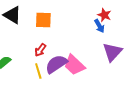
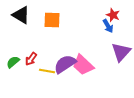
red arrow: (40, 50) -> (31, 59), moved
yellow line: (38, 71) -> (47, 71), turned -63

